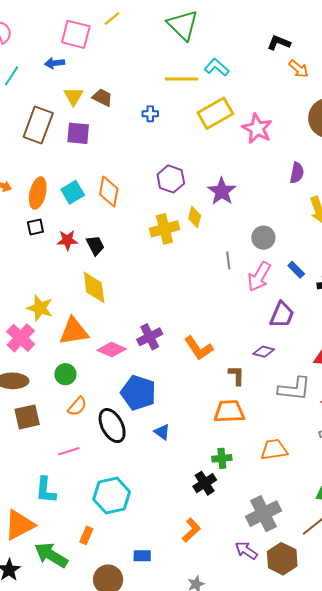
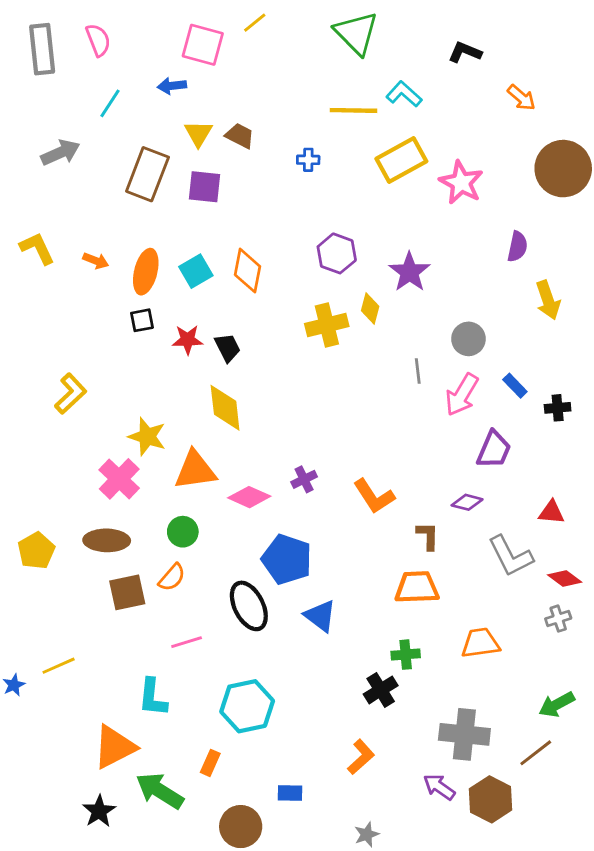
black L-shape: (279, 43) -> (465, 52), moved
purple cross: (150, 337) -> (304, 479), size x0.7
gray L-shape: (294, 389) -> (511, 556), turned 56
orange semicircle: (77, 406) -> (172, 577), moved
blue triangle: (162, 432) -> (320, 616), size x1.4
gray cross: (263, 514) -> (464, 734), turned 32

